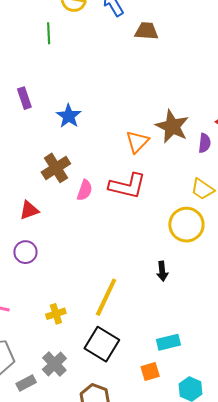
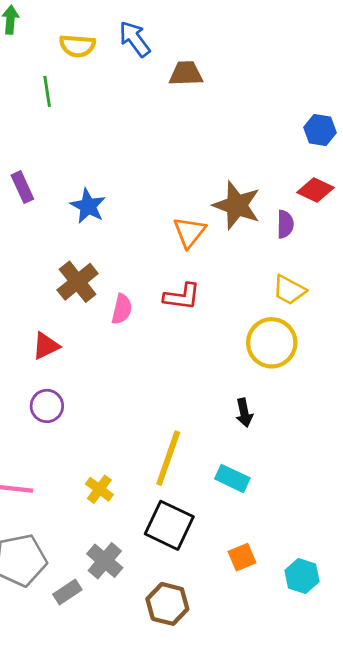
red L-shape: (127, 186) -> (182, 297), size x0.7
yellow cross: (56, 314) -> (99, 489), turned -30
cyan rectangle: (168, 342) -> (232, 478), moved, turned 45

